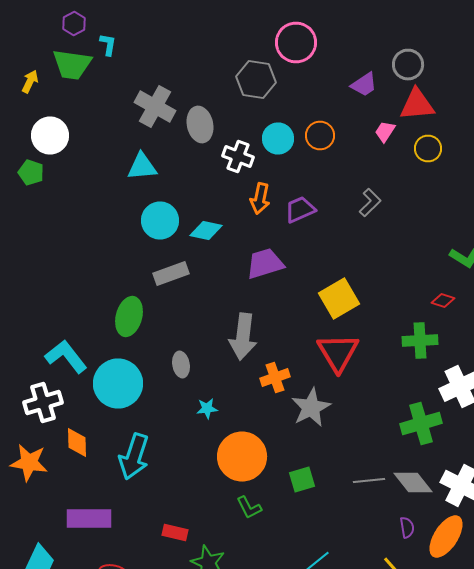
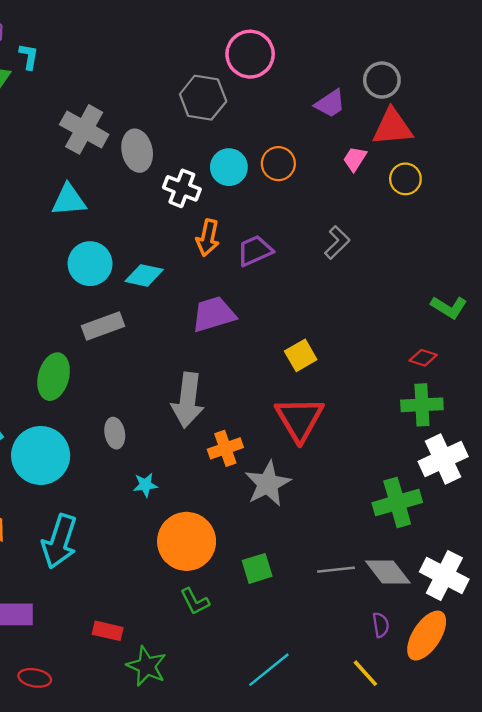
yellow square: (339, 298) -> (301, 355), size x0.7
green cross: (420, 340) -> (422, 405), moved

